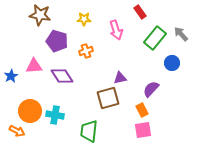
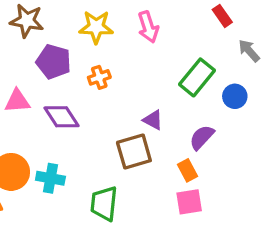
red rectangle: (140, 12) -> (222, 16), moved
yellow star: (84, 19) -> (96, 27), size x1.5
pink arrow: (116, 30) -> (148, 27), moved
green rectangle: (155, 38) -> (197, 77), moved
purple triangle: (120, 78) -> (153, 120), turned 40

